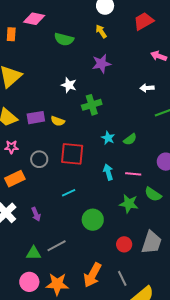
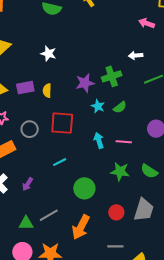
purple star: (101, 64) -> (85, 83), moved
white star: (69, 85) -> (48, 54), moved
green cross: (92, 105) -> (112, 76), moved
yellow semicircle: (58, 121) -> (47, 91), turned 72
green semicircle: (153, 194) -> (149, 171), moved
purple arrow: (36, 214) -> (28, 184), turned 56
orange arrow: (92, 275) -> (81, 227), moved
gray line: (122, 278) -> (115, 246), turned -63

